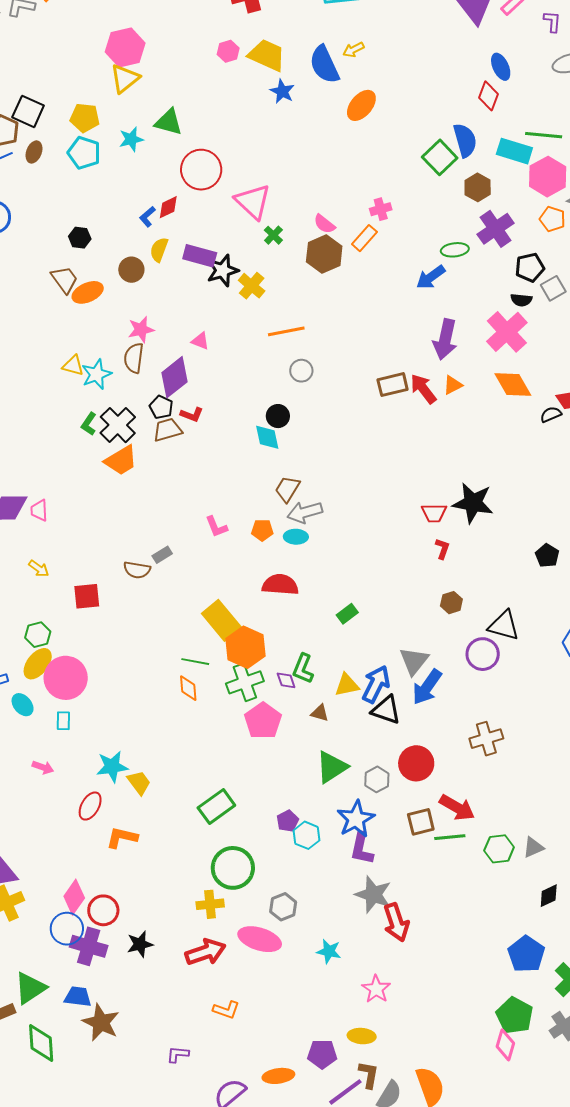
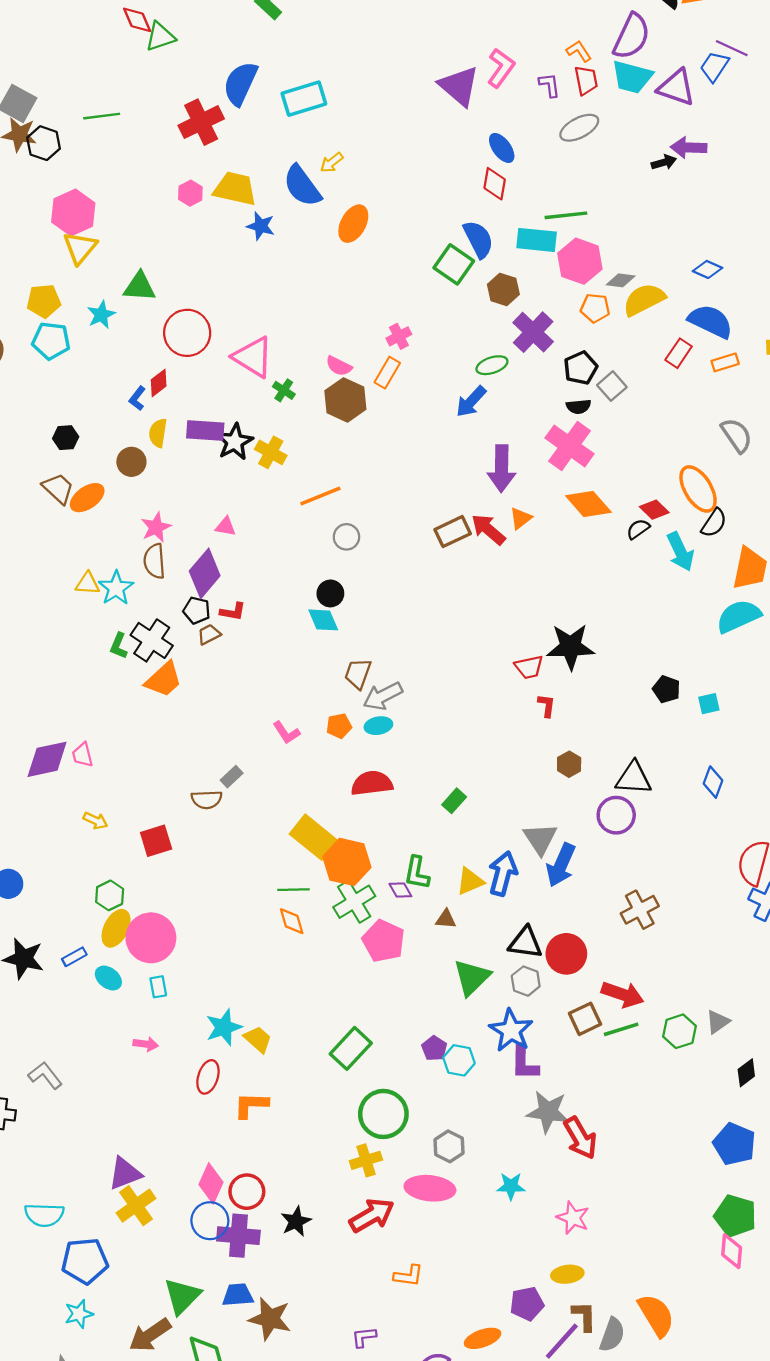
brown trapezoid: (168, 430) -> (209, 634), size x0.7
black triangle: (386, 710) -> (525, 943), moved

